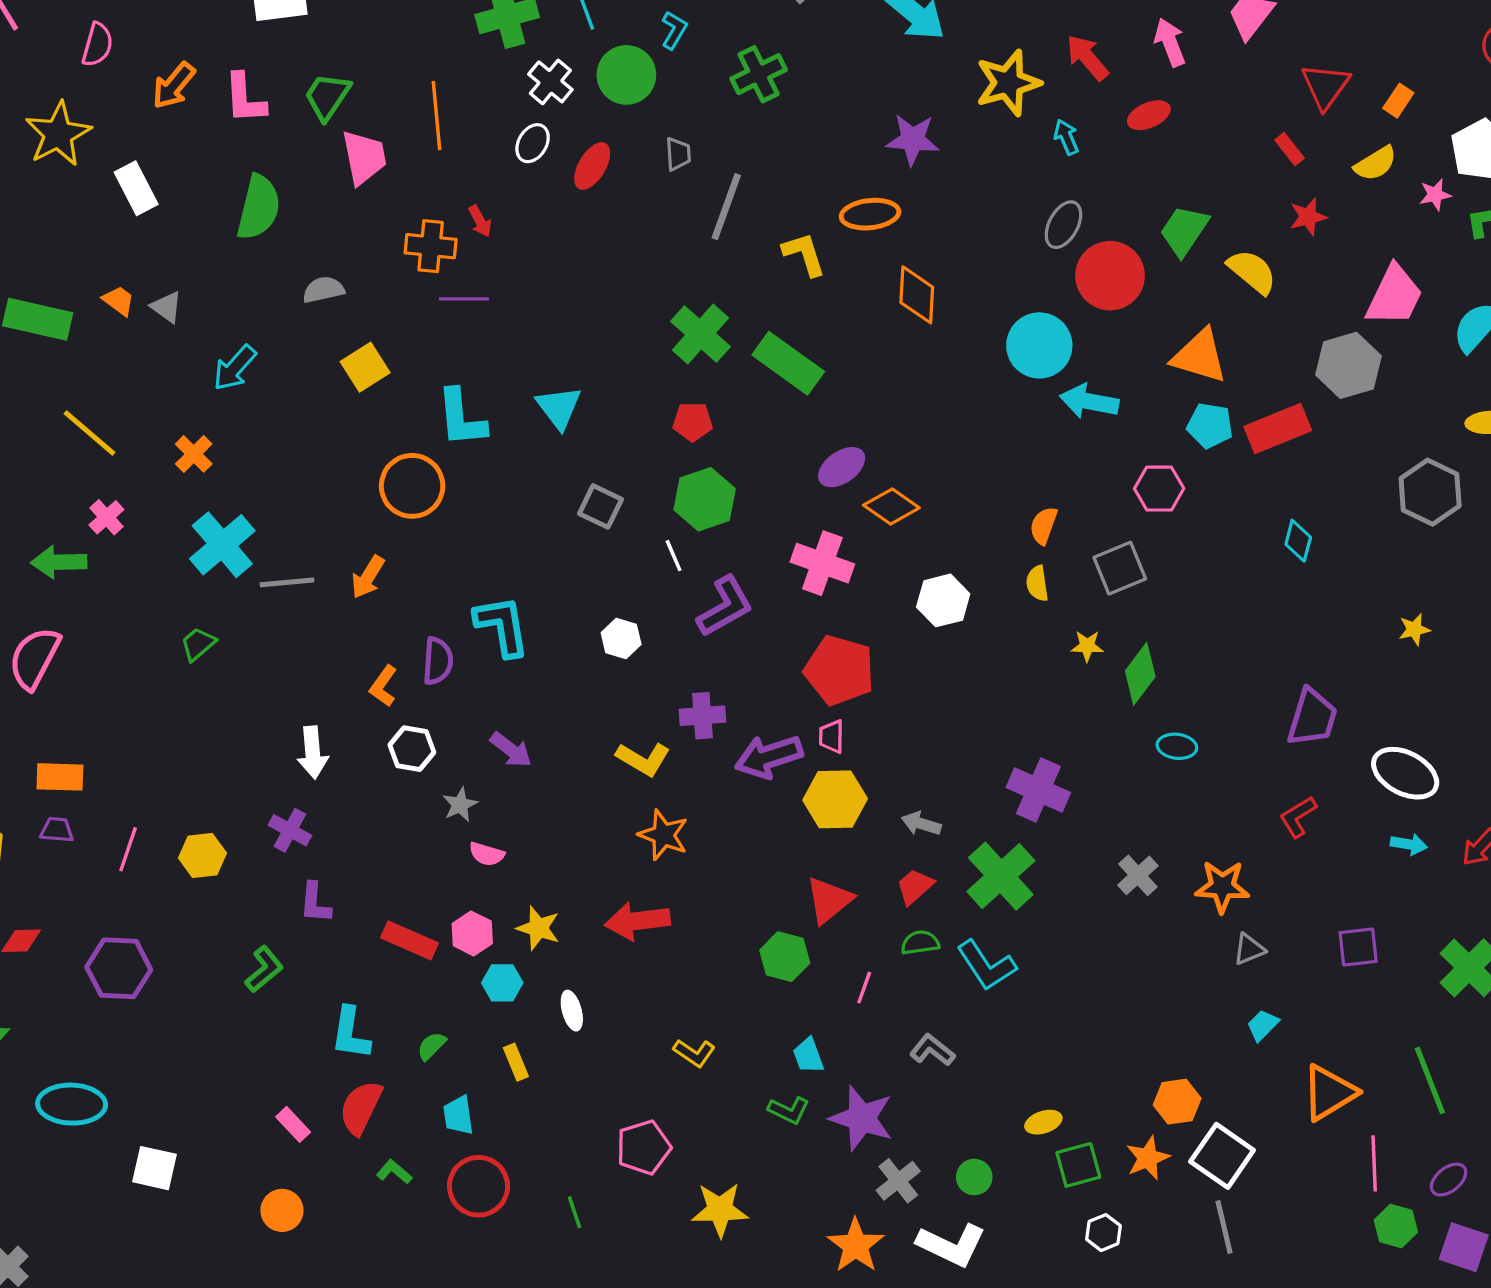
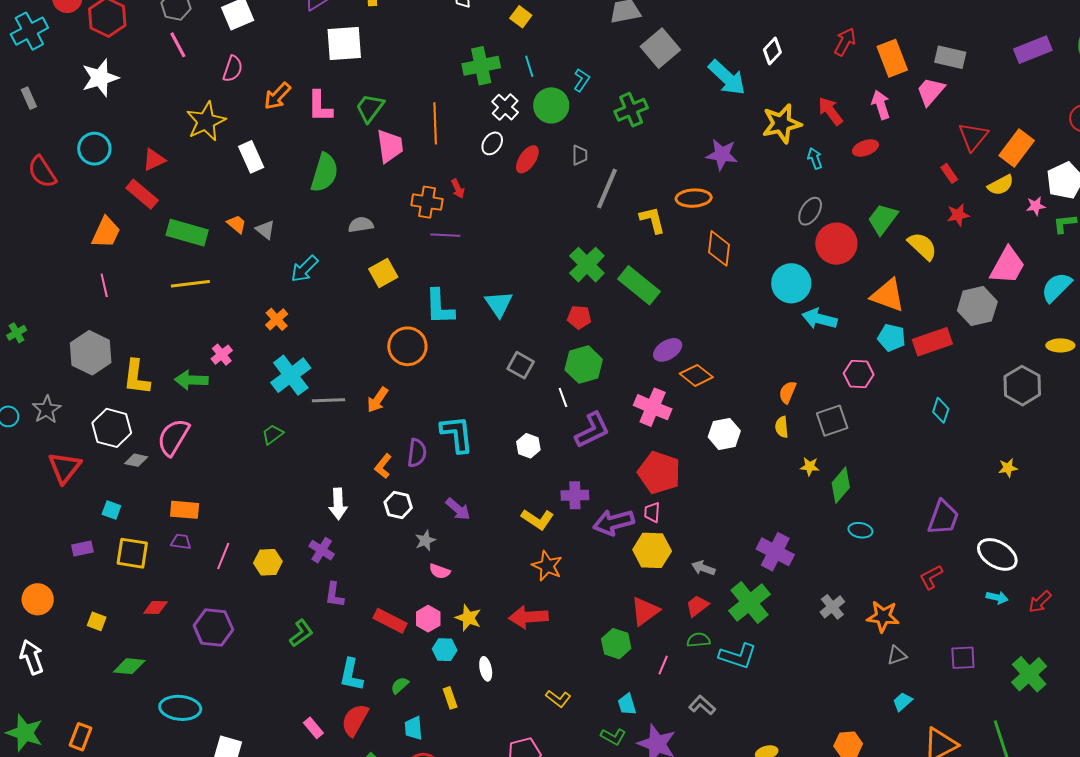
orange rectangle: (1398, 101) -> (1017, 148), size x1.8
yellow line: (90, 433) -> (190, 284), moved, turned -51
cyan L-shape: (986, 965) -> (738, 656), turned -42

